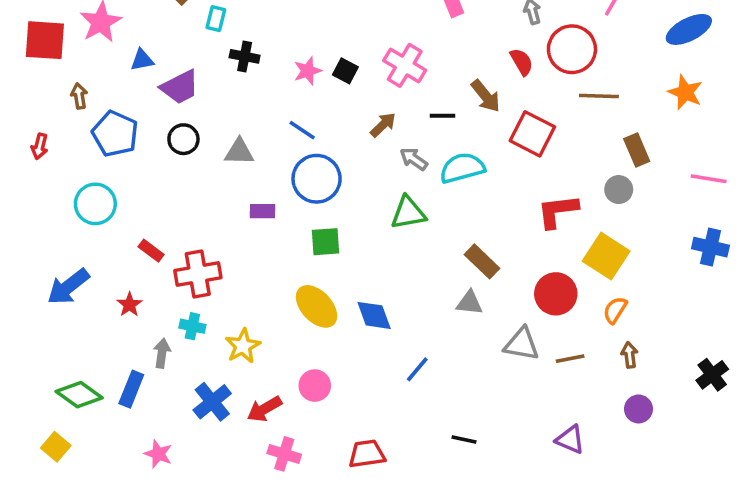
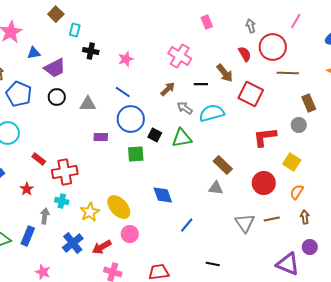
black square: (345, 71) -> (155, 135), moved
yellow square: (606, 256) -> (292, 162), size x0.7
yellow ellipse: (317, 306) -> (119, 207), moved
gray triangle: (522, 344) -> (245, 223), moved, turned 45
purple triangle: (570, 440) -> (288, 264), moved, size x1.4

